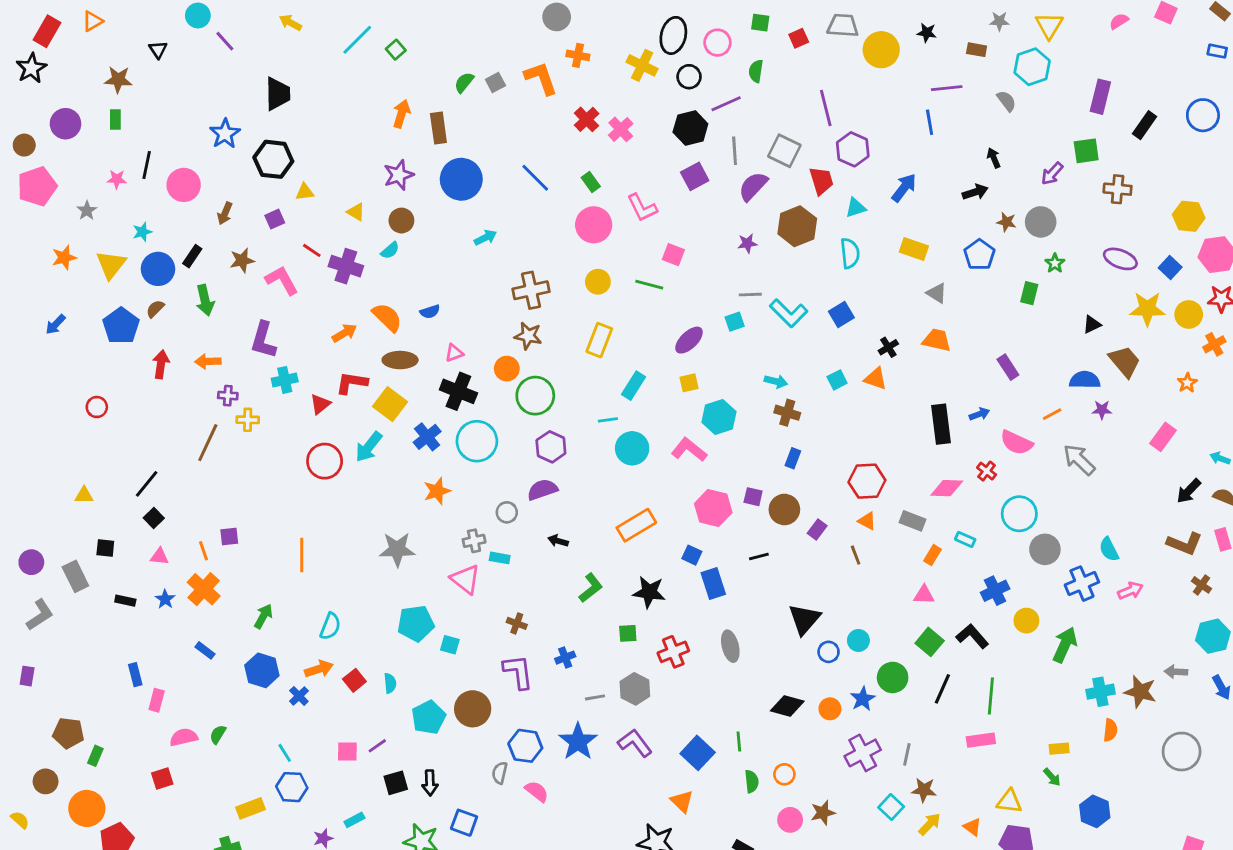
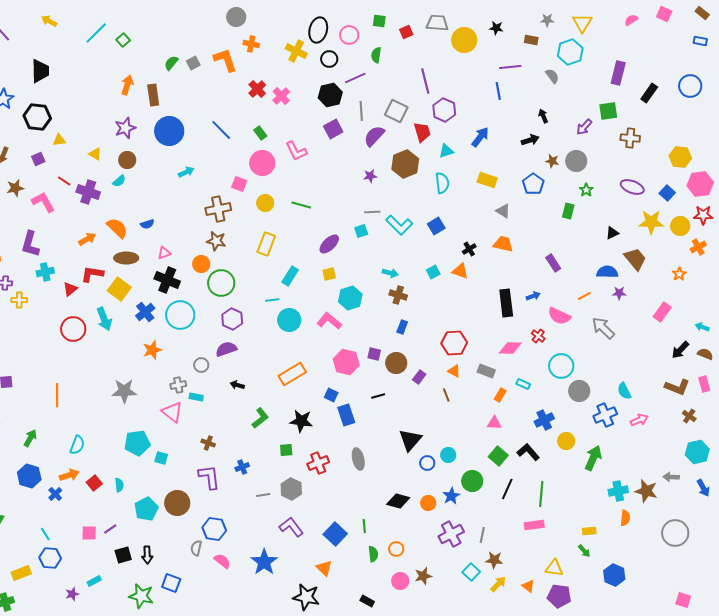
pink square: (673, 255) -> (239, 184), moved
cyan arrow: (369, 447) -> (104, 319), turned -60
blue star: (578, 742) -> (264, 562), moved

